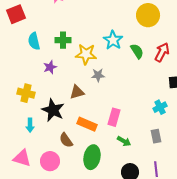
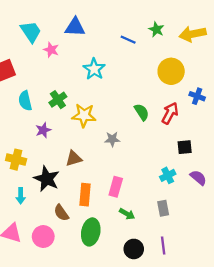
yellow circle: (148, 15) -> (171, 71), moved
green cross: (63, 40) -> (58, 100), turned -35
cyan star: (113, 40) -> (94, 69), moved
gray star: (98, 75) -> (112, 139), moved
orange rectangle: (87, 124) -> (85, 195), turned 72

